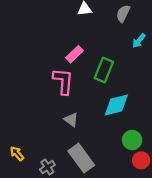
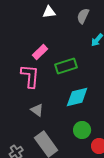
green rectangle: (104, 70) -> (66, 66), turned 50
green circle: (132, 140) -> (82, 130), moved

